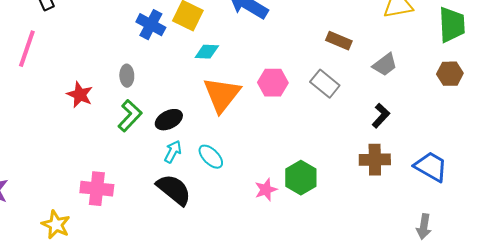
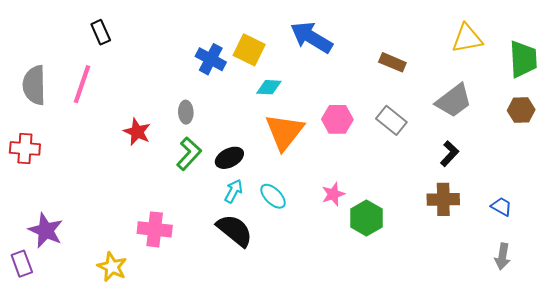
brown rectangle: (339, 41) -> (392, 62), moved
gray trapezoid: (385, 65) -> (454, 101), size x1.4
blue trapezoid: (431, 167) -> (501, 207), size x0.6
pink star: (266, 190) -> (333, 194), moved
gray arrow: (424, 227) -> (502, 256), moved

